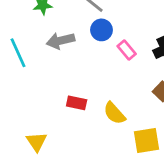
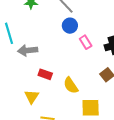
gray arrow: (60, 41) -> (28, 50), moved
yellow triangle: (37, 142) -> (32, 97), moved

